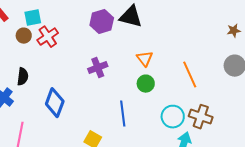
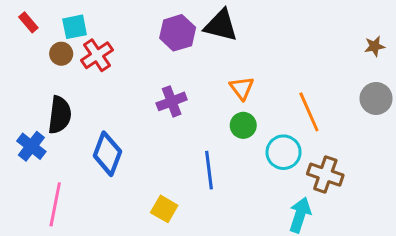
black semicircle: (23, 77) -> (60, 115), size x1.4
cyan circle: (173, 117) -> (284, 152), moved

